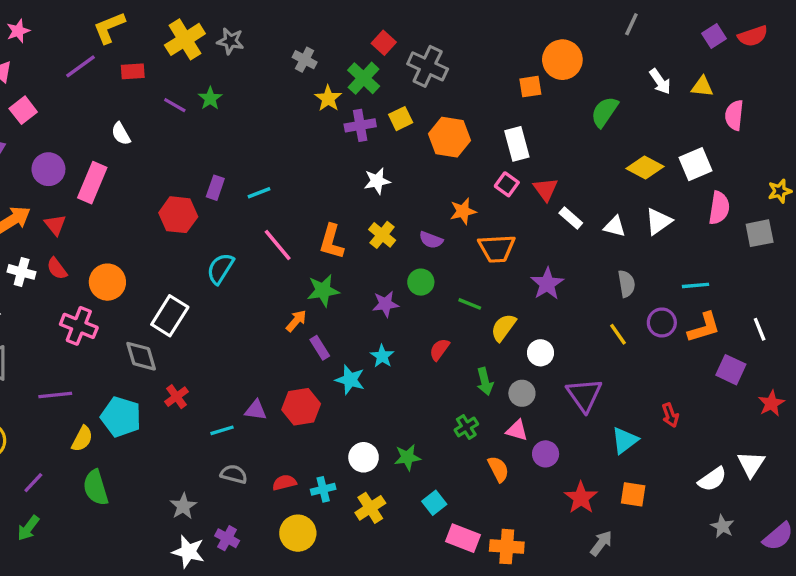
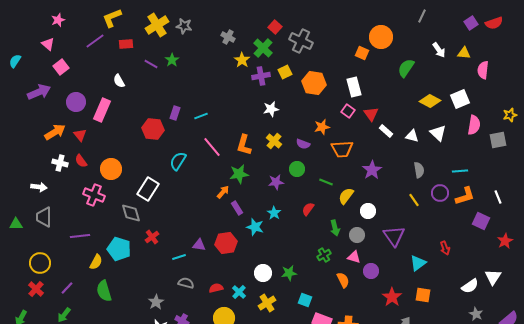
orange square: (530, 87) -> (362, 53), turned 32
white triangle: (658, 221) -> (438, 133), turned -42
cyan cross: (323, 489) -> (239, 292), turned -32
cyan square: (434, 503) -> (305, 300), turned -32

